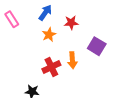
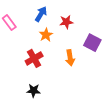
red cross: (51, 67) -> (34, 58), moved

